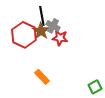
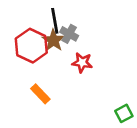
red star: (60, 38) -> (82, 63), moved
orange rectangle: (42, 77) -> (40, 94), moved

